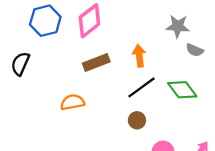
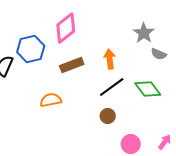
blue hexagon: (45, 21) -> (31, 49), moved
gray star: (178, 26) -> (144, 33), turned 30

